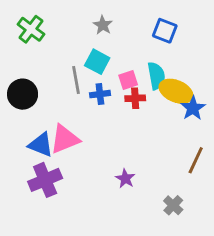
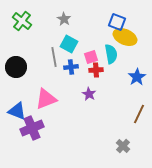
gray star: (103, 25) -> (64, 19), moved
yellow ellipse: (176, 91) -> (125, 37), moved
blue triangle: (41, 145) -> (17, 111), moved
purple star: (125, 179) -> (89, 94), moved

